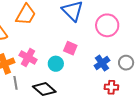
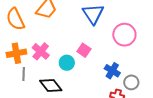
blue cross: (102, 63) -> (112, 71), turned -35
gray circle: (126, 63) -> (131, 82), moved

